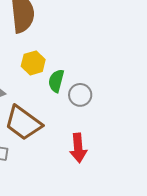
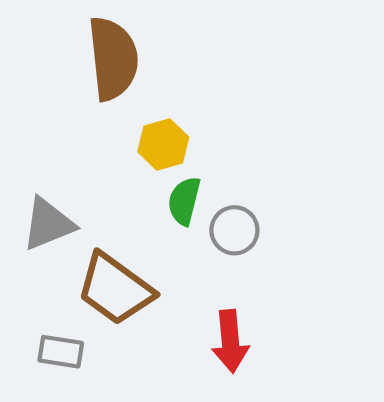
yellow hexagon: (33, 63) -> (163, 144), moved

